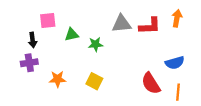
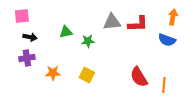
orange arrow: (177, 18) -> (173, 17), moved
pink square: (48, 20) -> (22, 16), moved
black arrow: (33, 40) -> (30, 37), turned -72
blue semicircle: (175, 63) -> (167, 40), moved, turned 36

